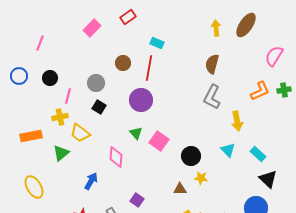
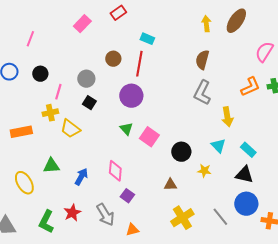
green triangle: (61, 153) -> (51, 166), moved, turned 36
pink diamond: (116, 157) -> (115, 171), moved
yellow star: (201, 178) -> (204, 171), moved
black triangle: (268, 179) -> (244, 175), moved, turned -30

